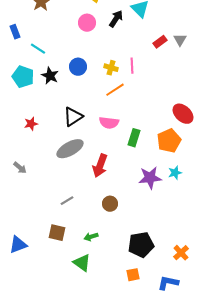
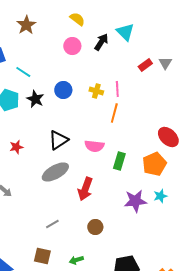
orange line: (115, 90) -> (114, 113), moved, turned -42

